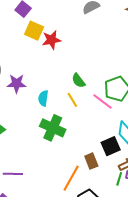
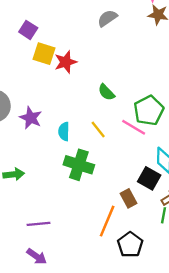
green semicircle: (78, 81) -> (106, 92), moved
purple star: (17, 84) -> (31, 118), turned 30
black square: (111, 146) -> (149, 178), turned -30

